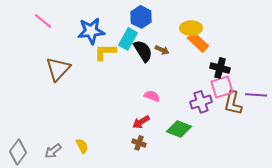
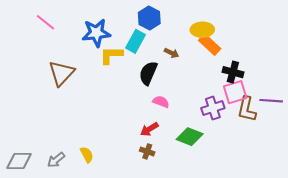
black semicircle: (143, 51) -> (148, 73), moved, turned -125
gray diamond: (18, 152) -> (19, 161), turned 55

